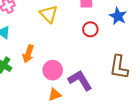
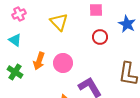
pink circle: (53, 70) -> (63, 63), moved

